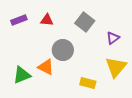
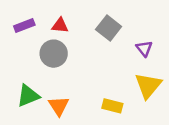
purple triangle: (113, 38) -> (144, 48), turned -32
gray circle: (63, 50) -> (54, 54), moved
orange triangle: (46, 67) -> (59, 106), moved, turned 30

